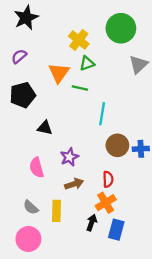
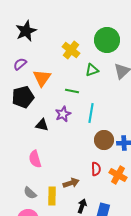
green triangle: (87, 63) -> (92, 70), moved
orange triangle: (59, 73) -> (42, 78), moved
purple star: (69, 157) -> (63, 114), moved
brown arrow: (74, 184) -> (71, 183), moved
orange cross: (106, 203) -> (118, 175), moved, turned -30

